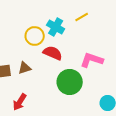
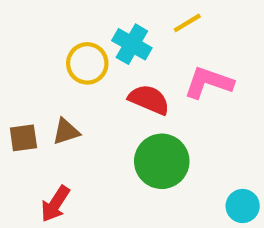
red semicircle: (53, 53) -> (149, 100), moved
pink L-shape: (92, 60) -> (209, 83), moved

